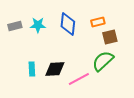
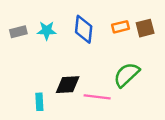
brown square: (110, 37) -> (145, 28), moved
cyan rectangle: (32, 69) -> (39, 102), moved
pink line: (79, 79) -> (97, 97), turned 35

